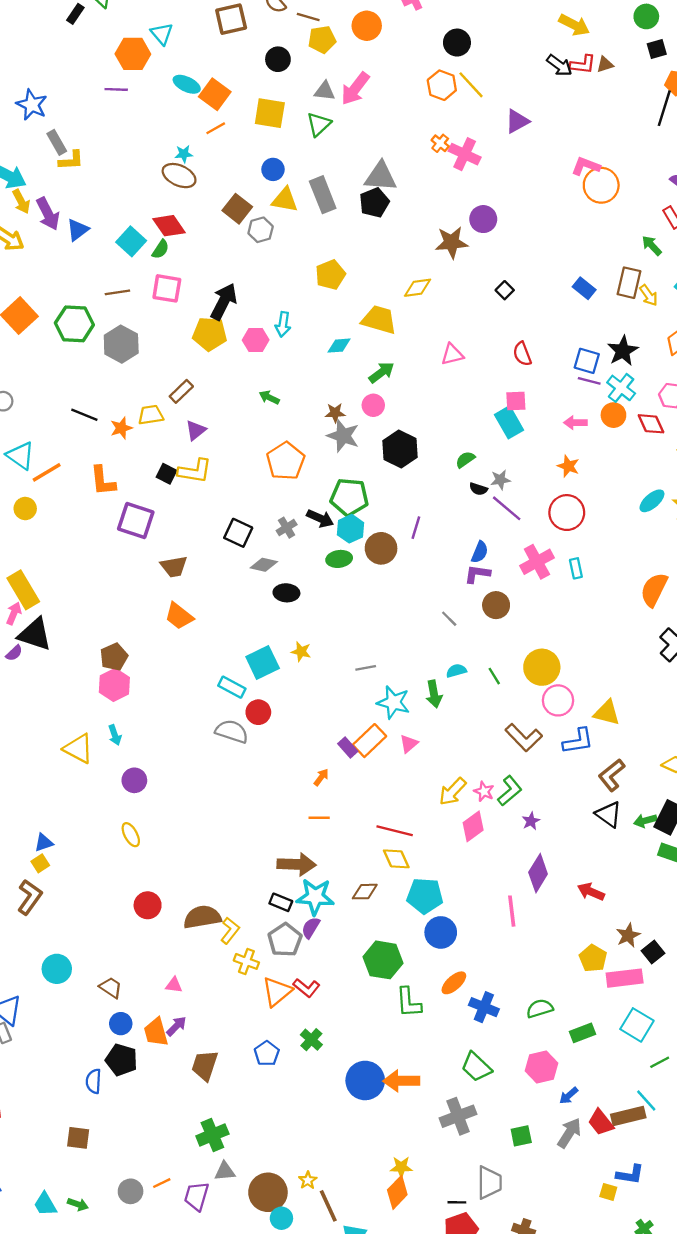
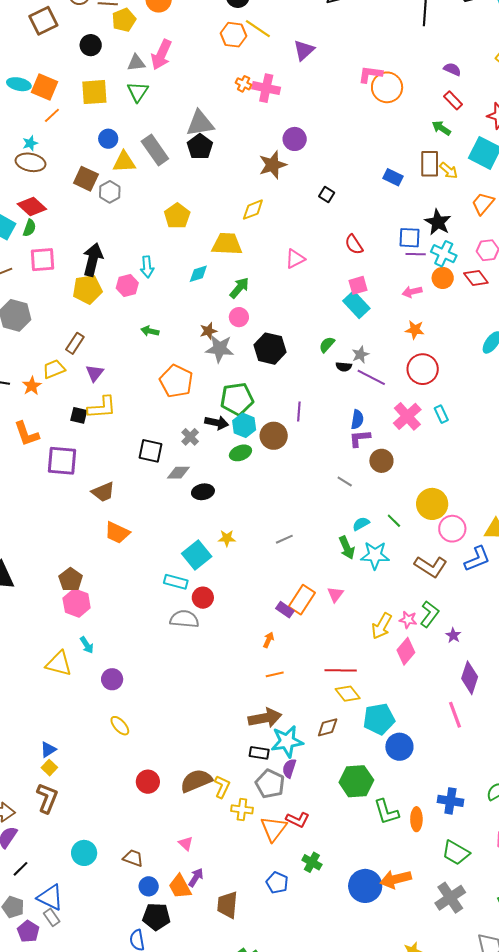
cyan star: (393, 702) -> (375, 555), moved
orange ellipse: (454, 983) -> (416, 819), moved, turned -35
pink triangle: (174, 985) -> (186, 844), turned 49

